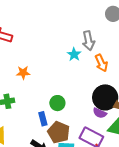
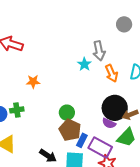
blue rectangle: (43, 119) -> (82, 140), moved, turned 40
brown pentagon: (59, 132) -> (70, 130), moved

